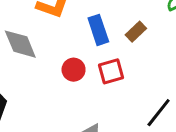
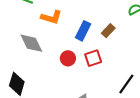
blue rectangle: (98, 30) -> (83, 31), turned 48

